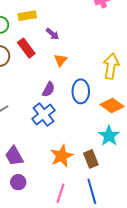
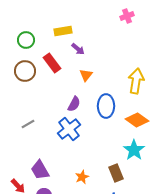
yellow rectangle: (27, 16) -> (63, 31), moved
orange star: (62, 156) -> (82, 177), moved, size x0.6

